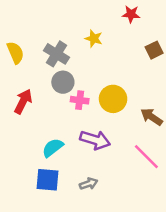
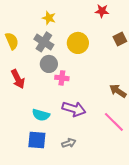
yellow star: (94, 39) -> (49, 18), moved
yellow circle: (113, 99) -> (78, 43), moved
red arrow: (23, 101) -> (18, 79), turned 126
cyan semicircle: (53, 148) -> (41, 115), turned -126

